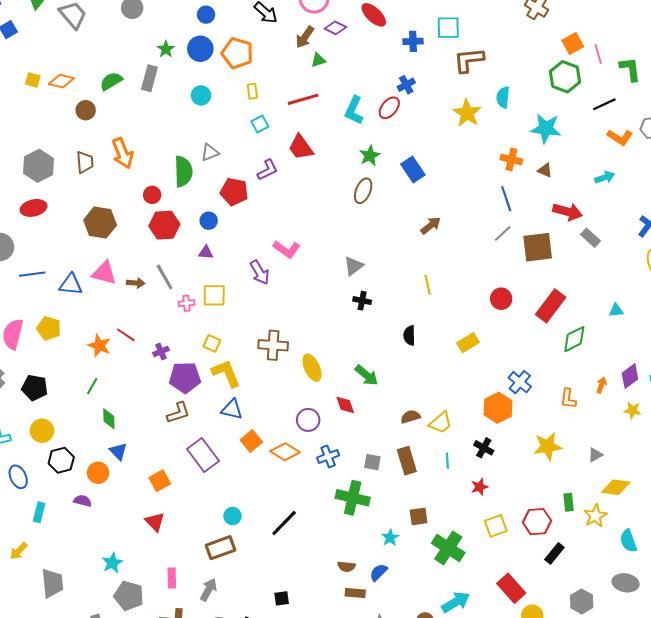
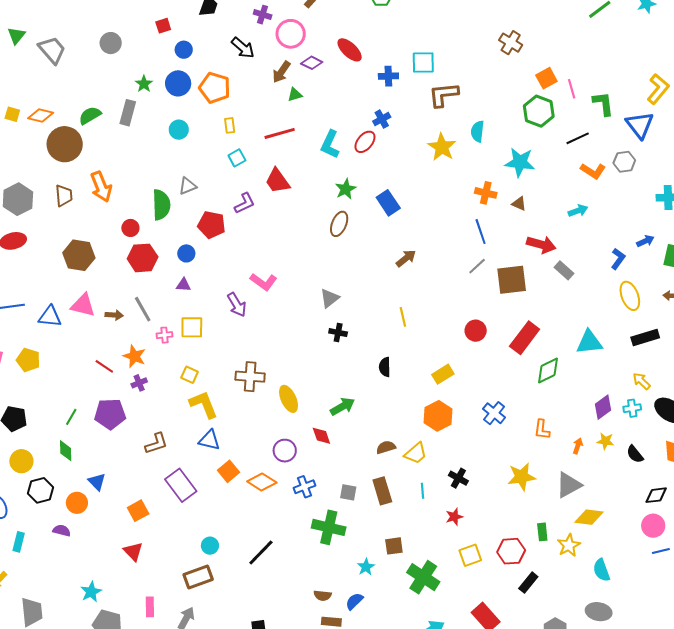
brown circle: (86, 110) -> (65, 144), size x1.8
cyan triangle: (616, 310) -> (589, 342), size x1.8
orange star: (99, 346) -> (134, 356), moved
green arrow: (367, 375) -> (343, 406), turned -70
purple pentagon: (185, 378) -> (110, 414), moved
orange arrow: (601, 385) -> (578, 446), moved
orange hexagon: (498, 408) -> (438, 416), moved
green diamond: (109, 419) -> (66, 451), moved
gray triangle: (595, 455) -> (569, 485), size x1.8

